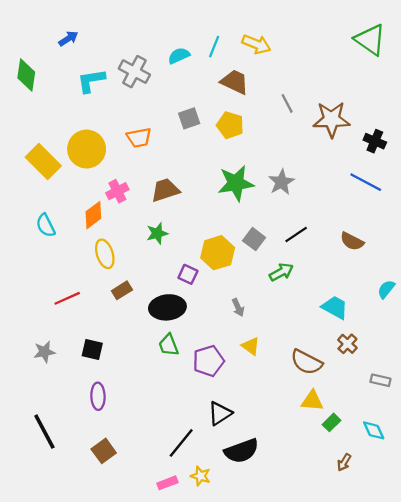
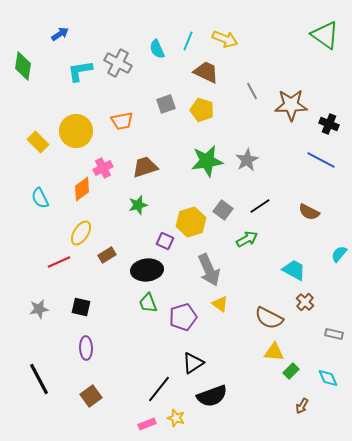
cyan semicircle: (179, 56) -> (157, 49), turned -90
yellow rectangle: (43, 162) -> (38, 142), size x0.7
yellow ellipse: (105, 254) -> (81, 233), moved, turned 50
gray arrow: (238, 307) -> (209, 270), size x2.0

